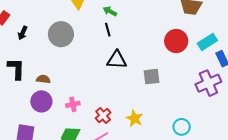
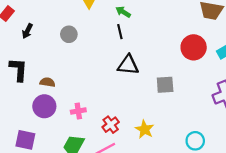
gray circle: (61, 34) -> (69, 34), size x0.6

